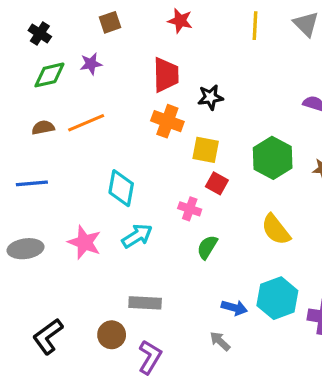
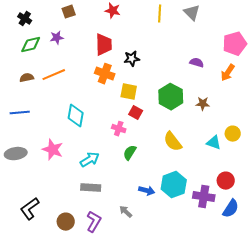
cyan arrow: (137, 236) -> (90, 160), moved
brown circle: (112, 335) -> (66, 222), moved
gray arrow: (220, 341) -> (126, 212), moved

